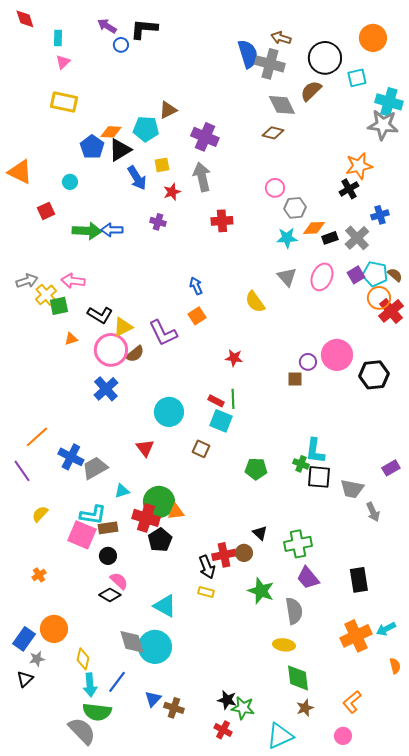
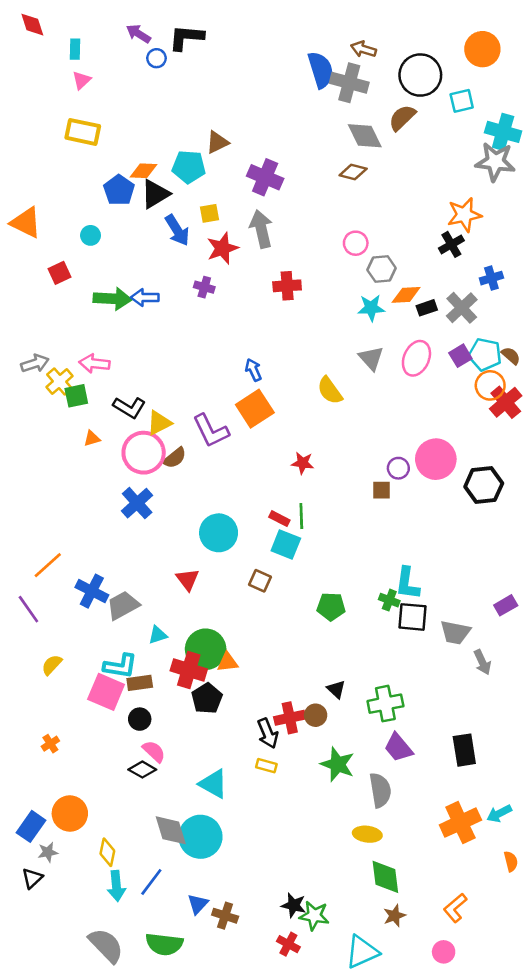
red star: (172, 192) -> (222, 248), size x1.4
orange square: (197, 316) -> (255, 409), size x1.6
green semicircle: (97, 712) -> (164, 944), moved

